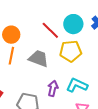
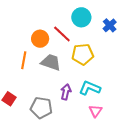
cyan circle: (73, 24) -> (81, 17), moved
orange circle: (11, 35) -> (40, 39), moved

